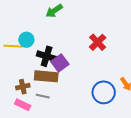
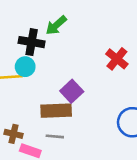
black cross: (47, 56) -> (32, 42), moved
brown cross: (23, 87) -> (14, 134), moved, turned 32

